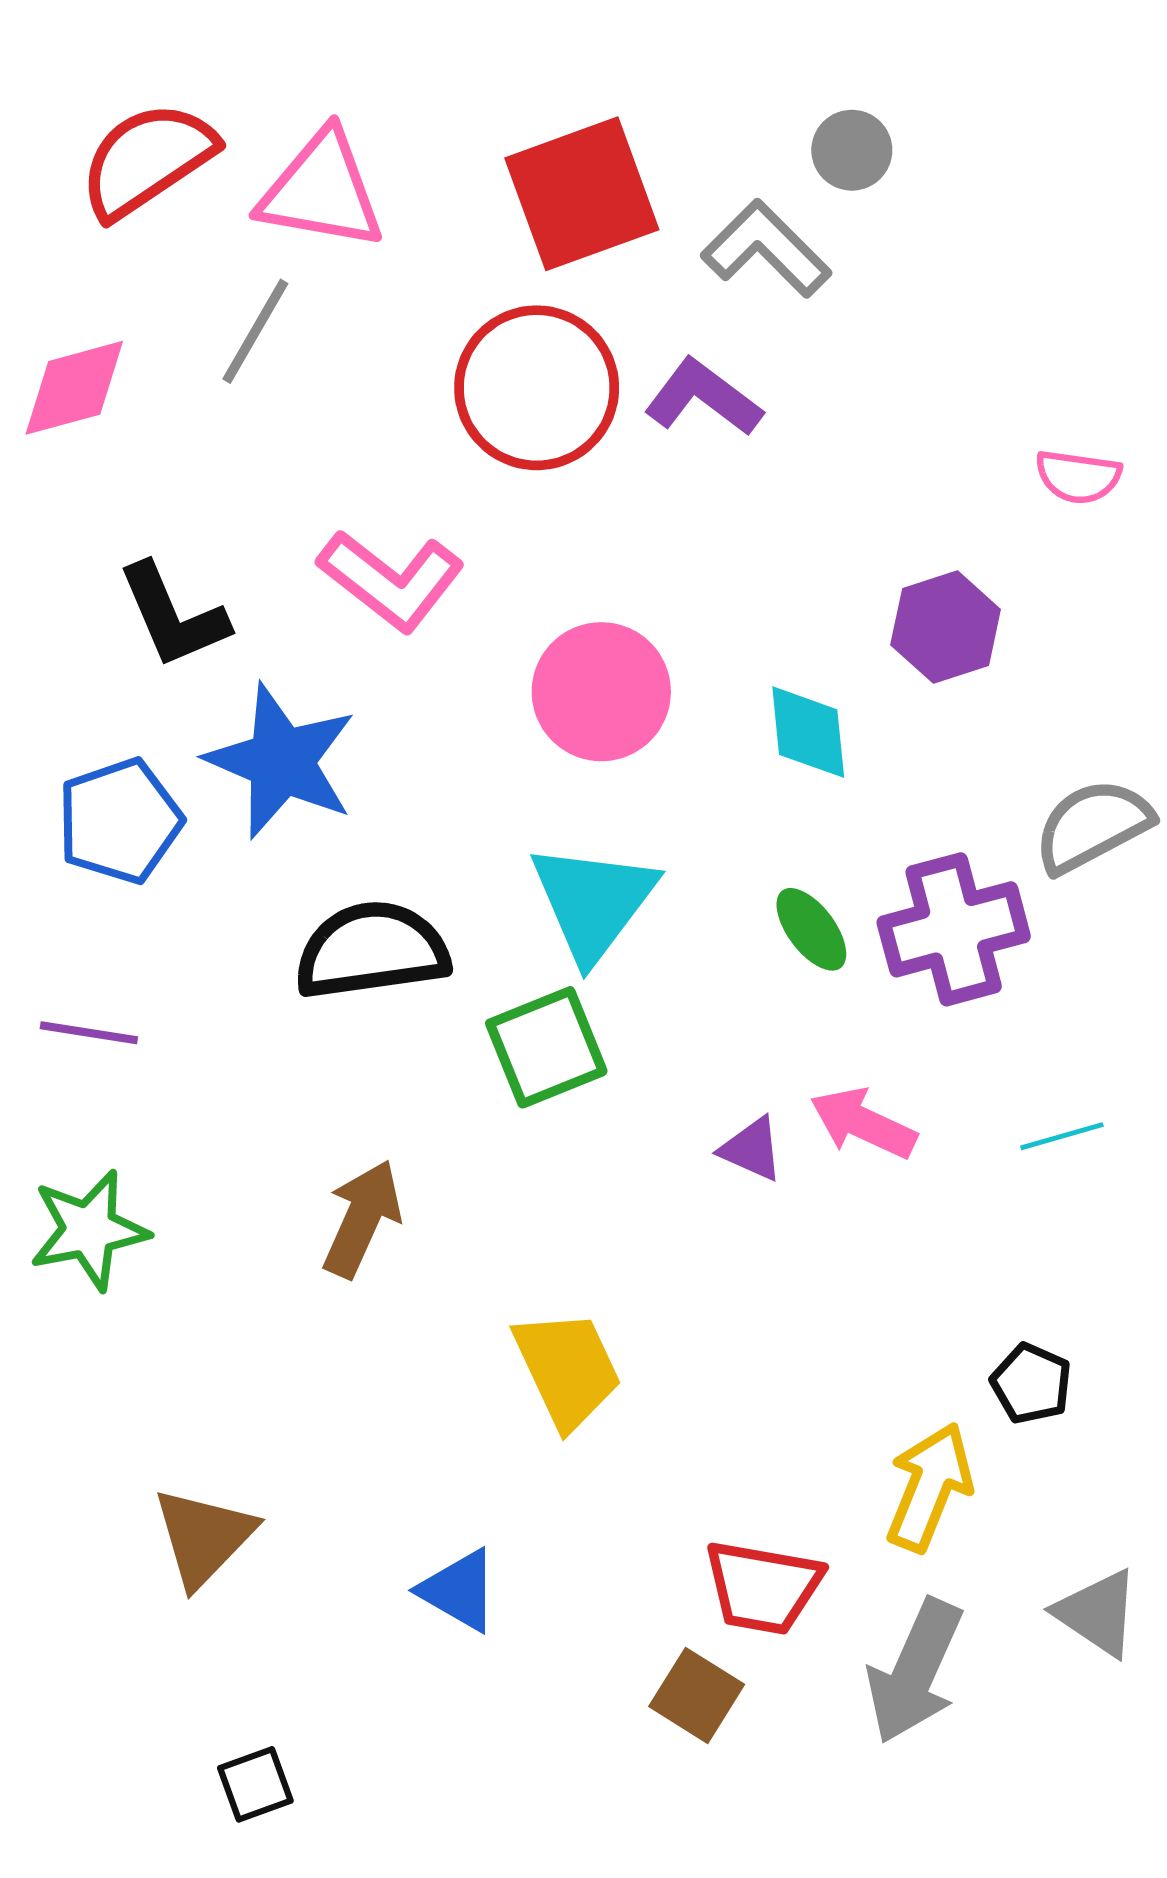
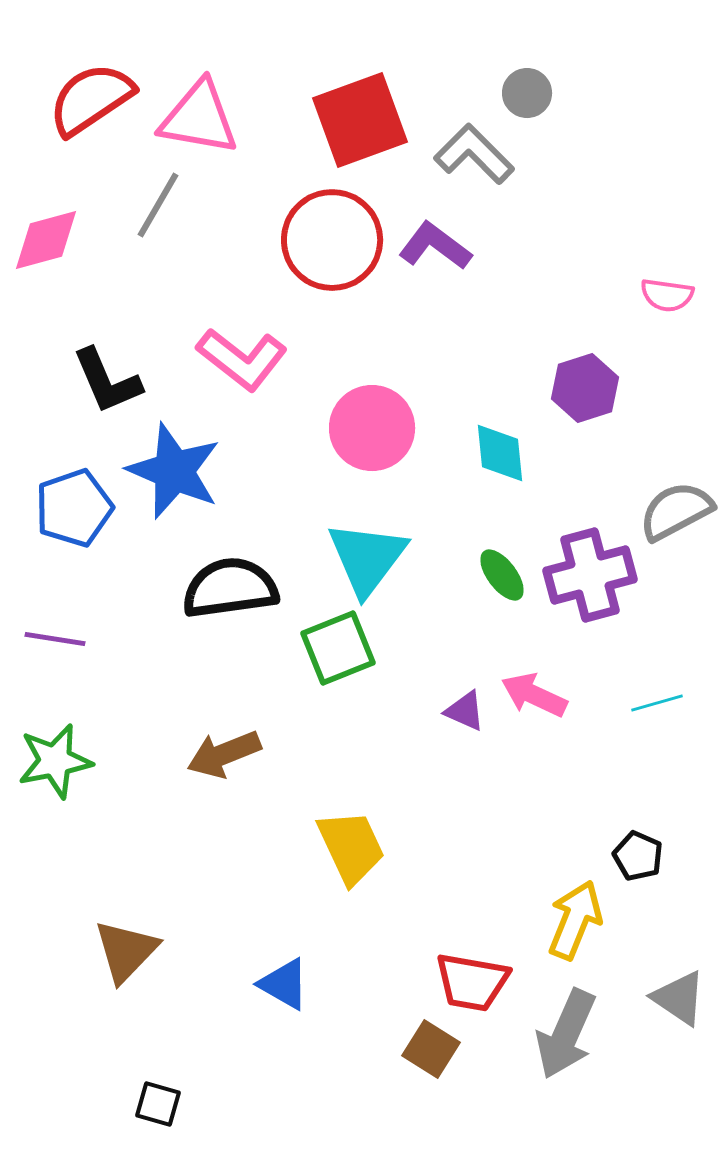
brown arrow: (362, 1219) -> (224, 754), turned -136
black square: (255, 1784) -> (158, 1104), turned 36

